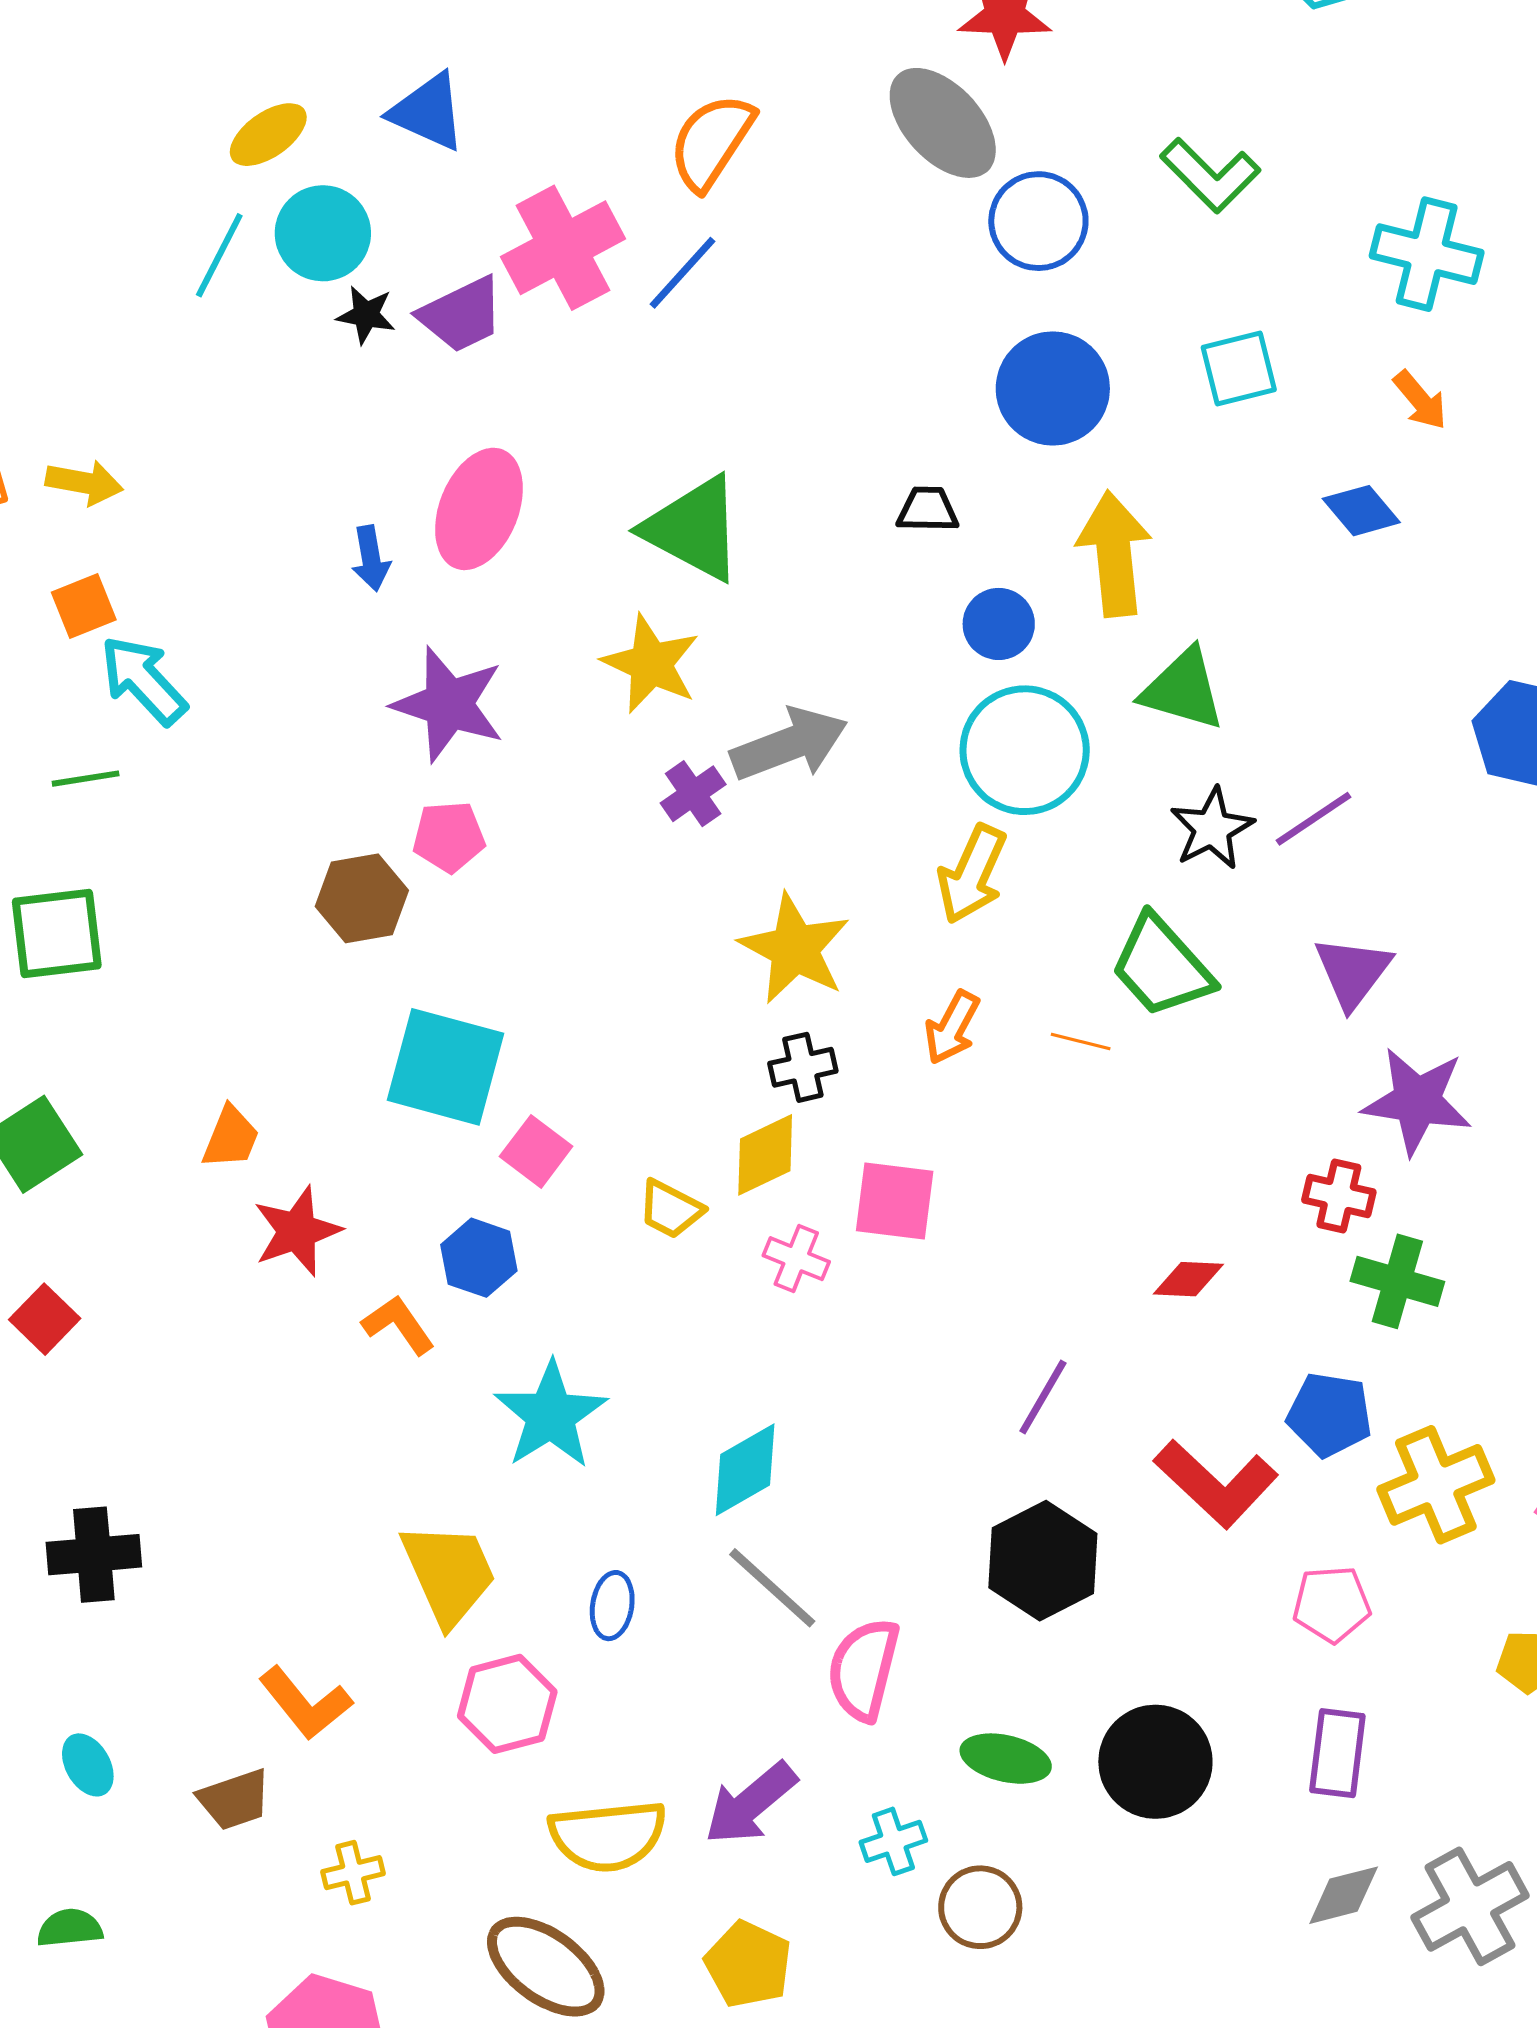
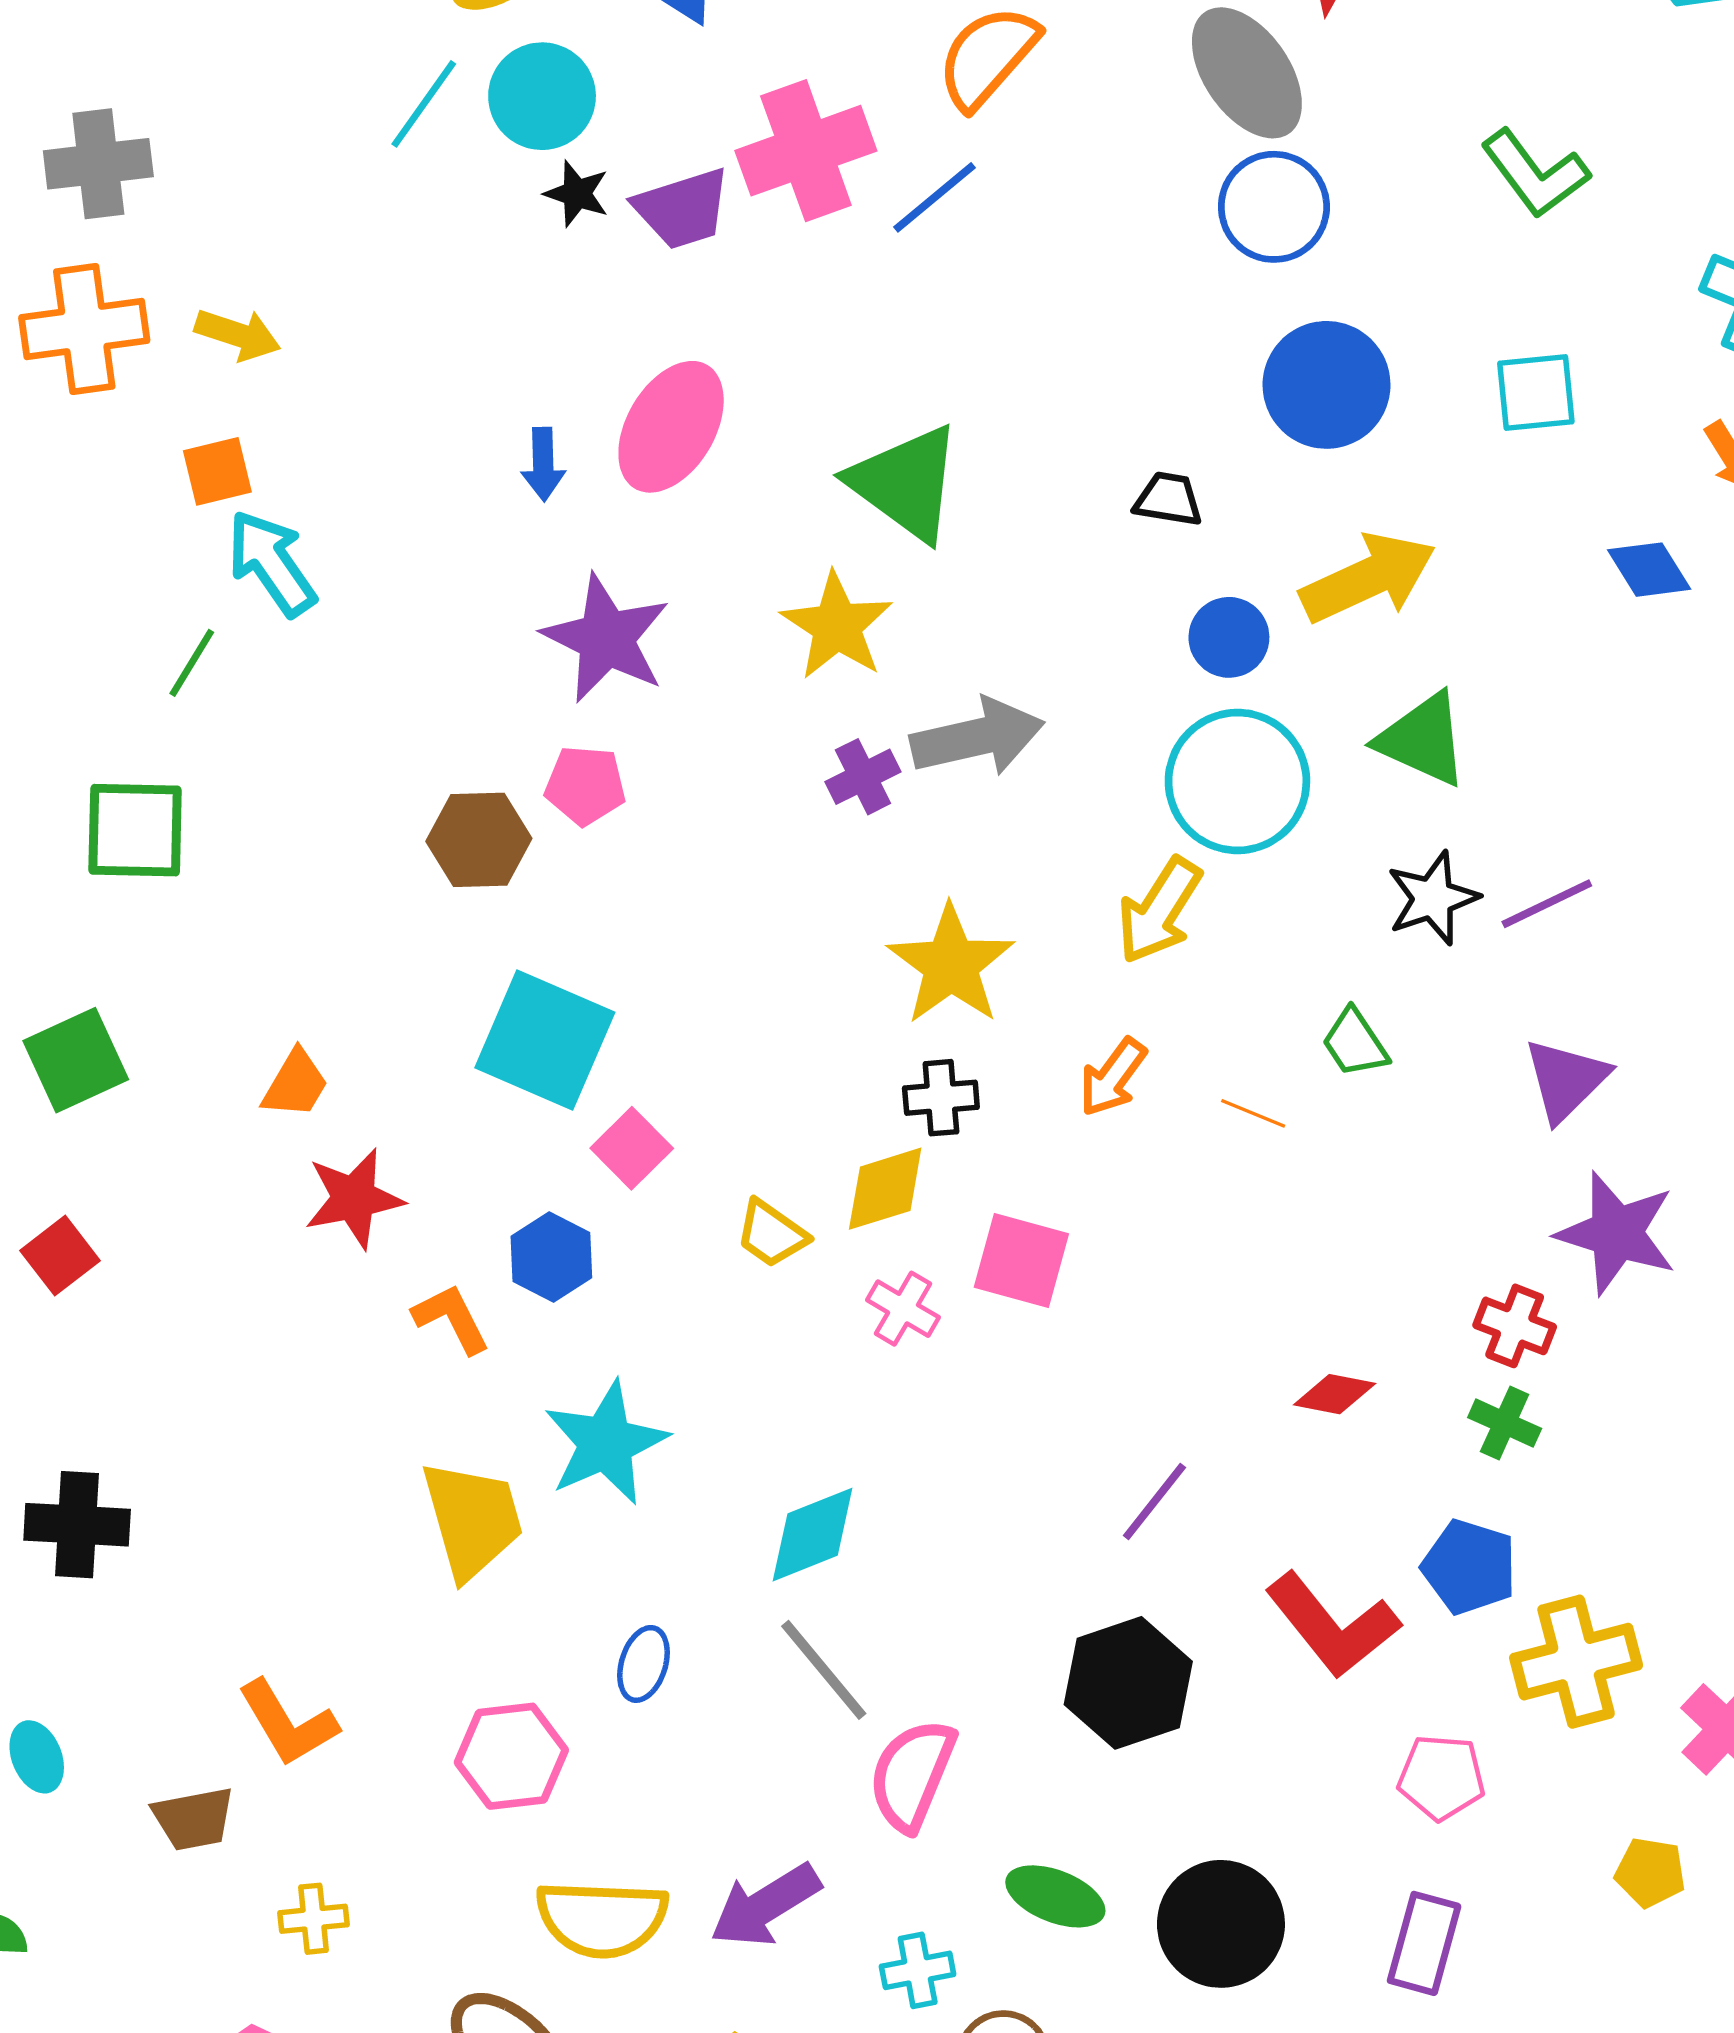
blue circle: (1038, 221) -> (1274, 207), moved
yellow arrow: (1114, 554) -> (1368, 578), turned 63
green line: (86, 779) -> (192, 663), turned -58
green trapezoid: (1162, 966) -> (1355, 1043), size x0.6
green cross: (1397, 1281) -> (1505, 1423), moved, size x0.7
yellow trapezoid: (449, 1573) -> (472, 1519), moved

